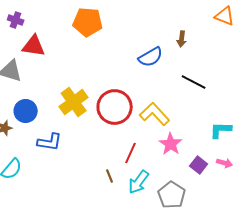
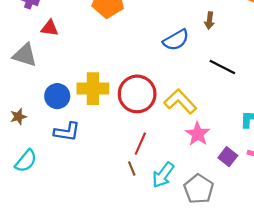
red triangle: (34, 46) -> (50, 28), size x0.7
yellow cross: (74, 102) -> (93, 89), turned 36
blue circle: (26, 111) -> (57, 96), moved
red line: (131, 153) -> (140, 144), moved

